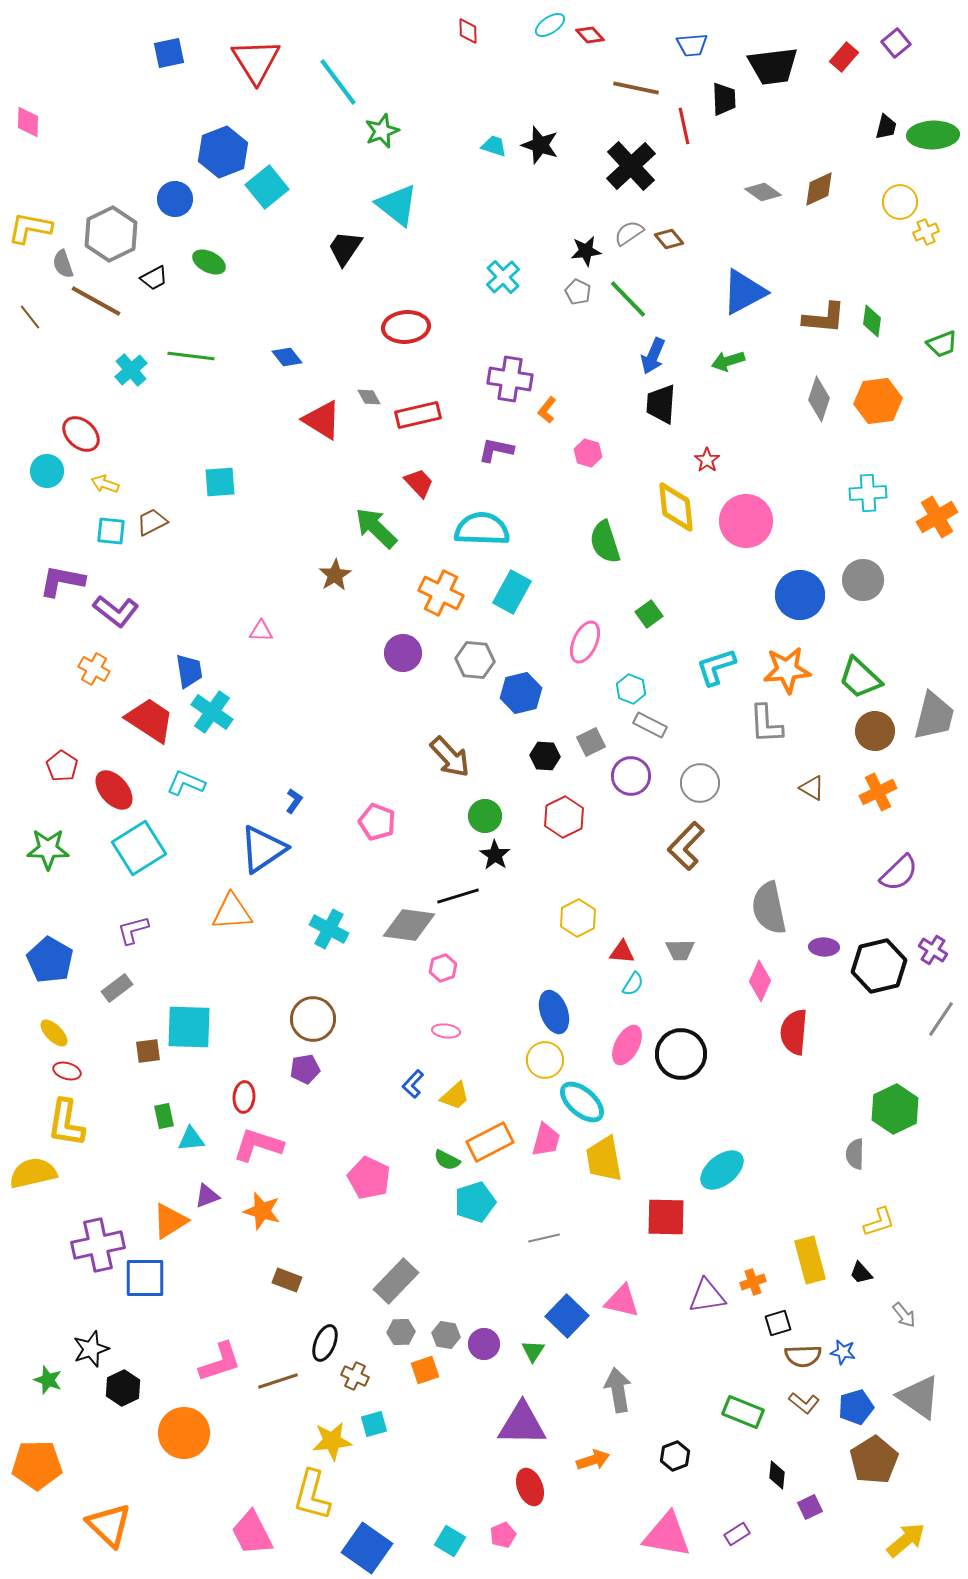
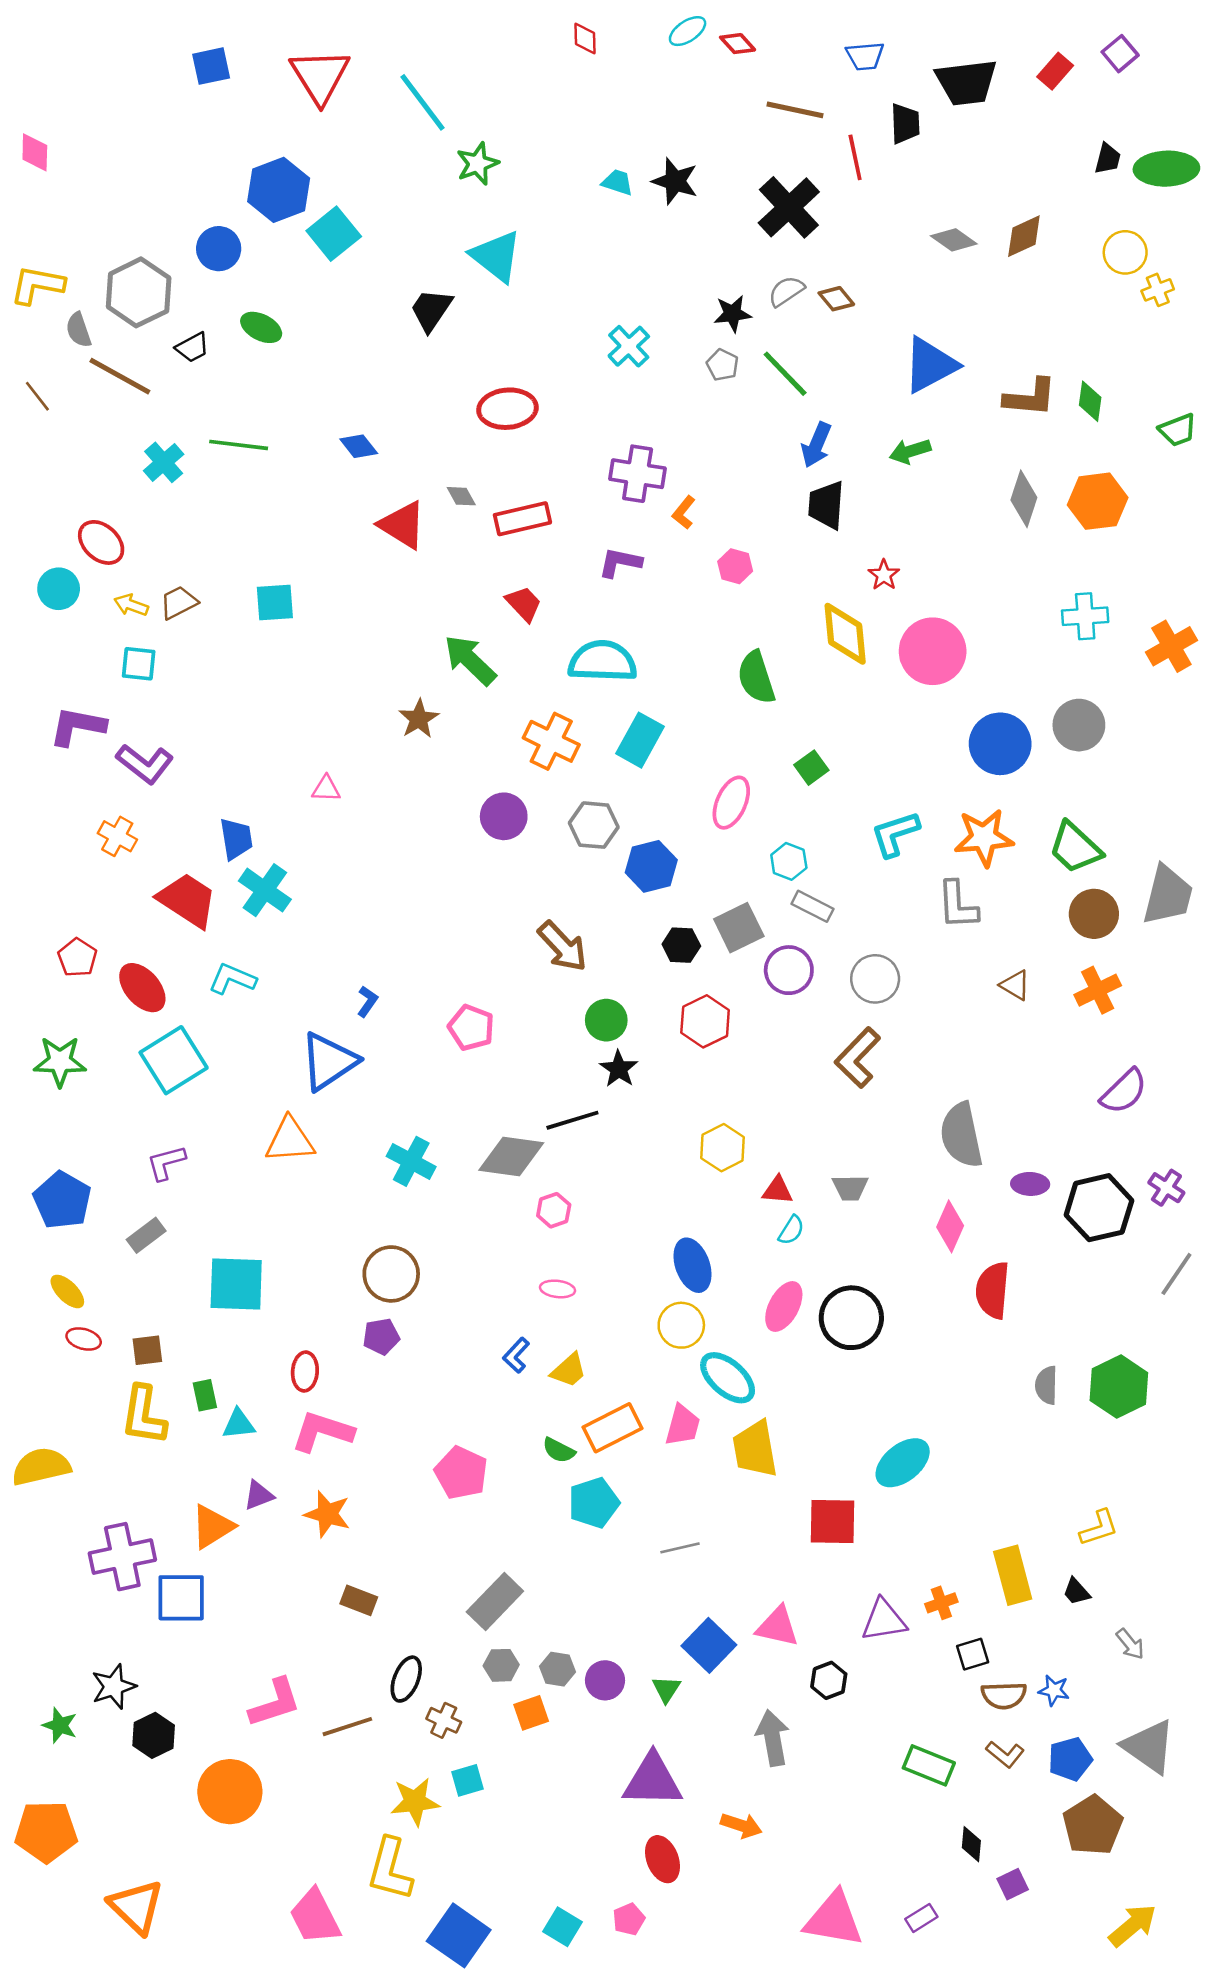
brown trapezoid: (152, 522) -> (179, 603), moved
gray square: (591, 742) -> (739, 928), size x1.4
brown square: (148, 1051) -> (147, 1350), moved
yellow L-shape: (66, 1123) -> (144, 1415), moved
gray semicircle: (855, 1154) -> (1046, 1385), moved
black hexagon: (675, 1456) -> (829, 1680), moved
orange arrow: (593, 1460) -> (741, 1825), turned 36

